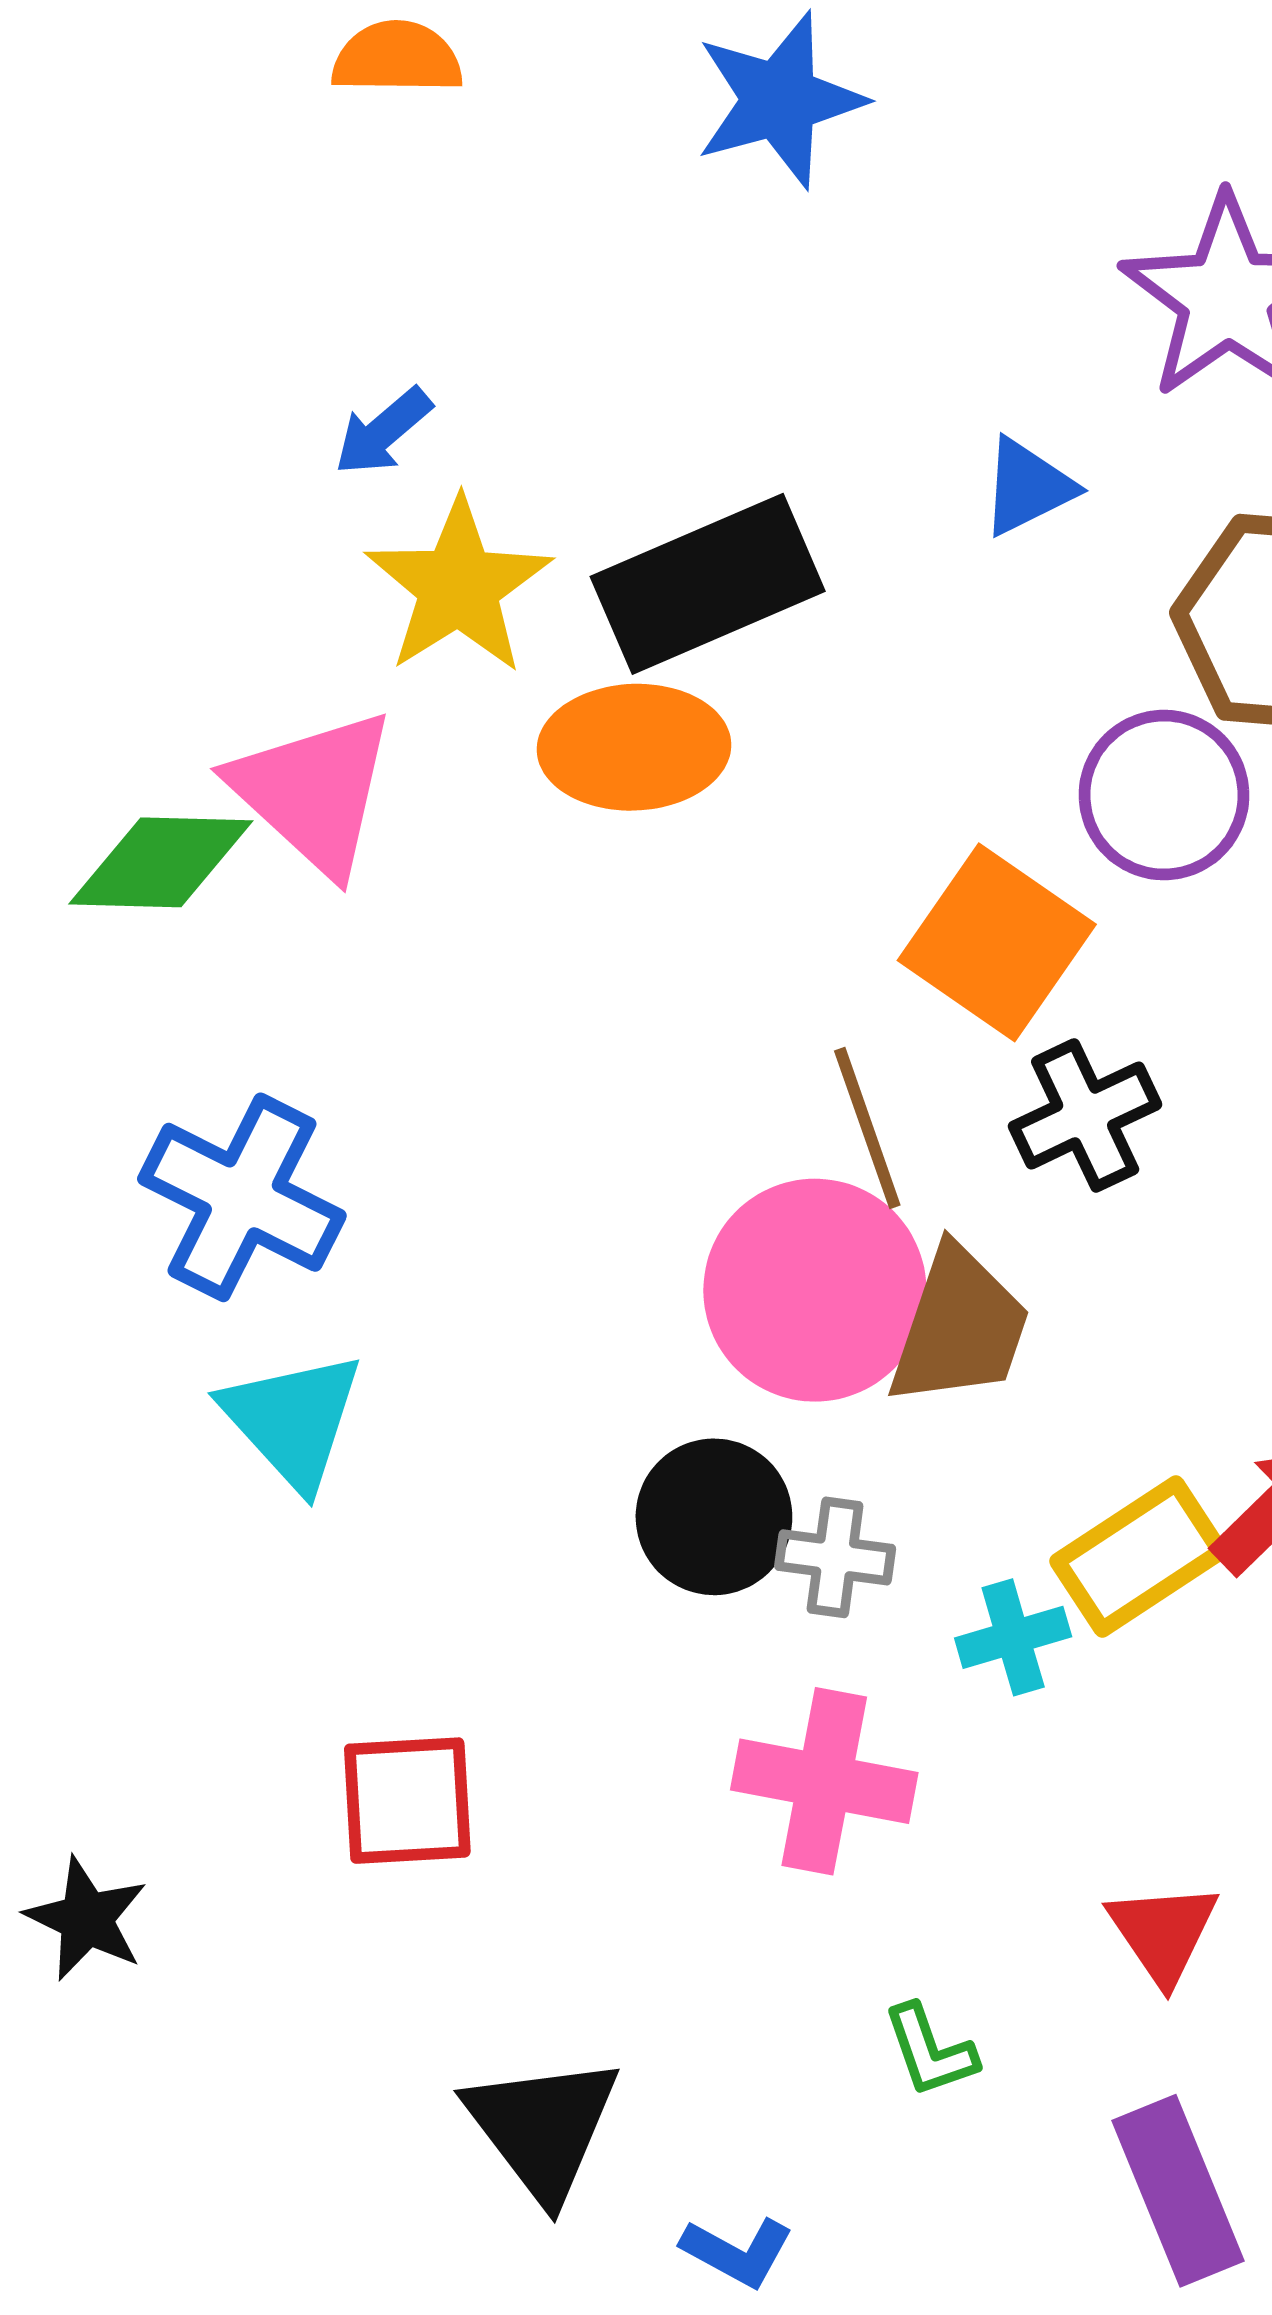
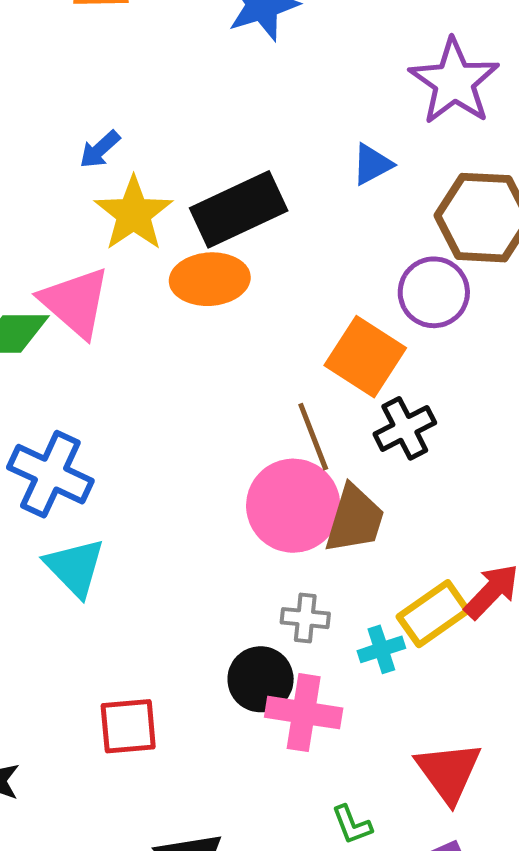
black circle: (714, 1517) -> (261, 679), moved
red triangle: (1163, 1933) -> (448, 772), size x1.4

